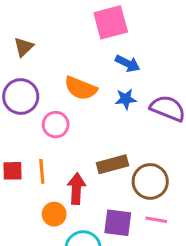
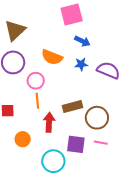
brown triangle: (24, 47) -> (15, 30), size x1.6
orange line: (42, 171) -> (37, 101), moved
orange circle: (54, 214) -> (23, 139), moved

